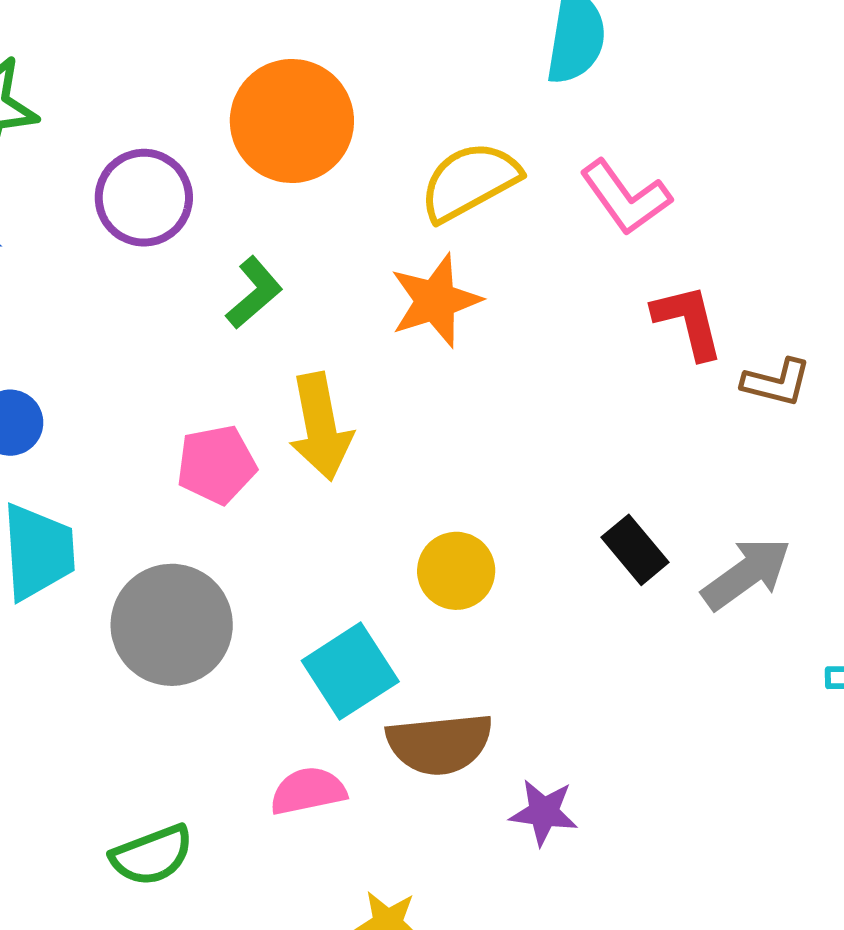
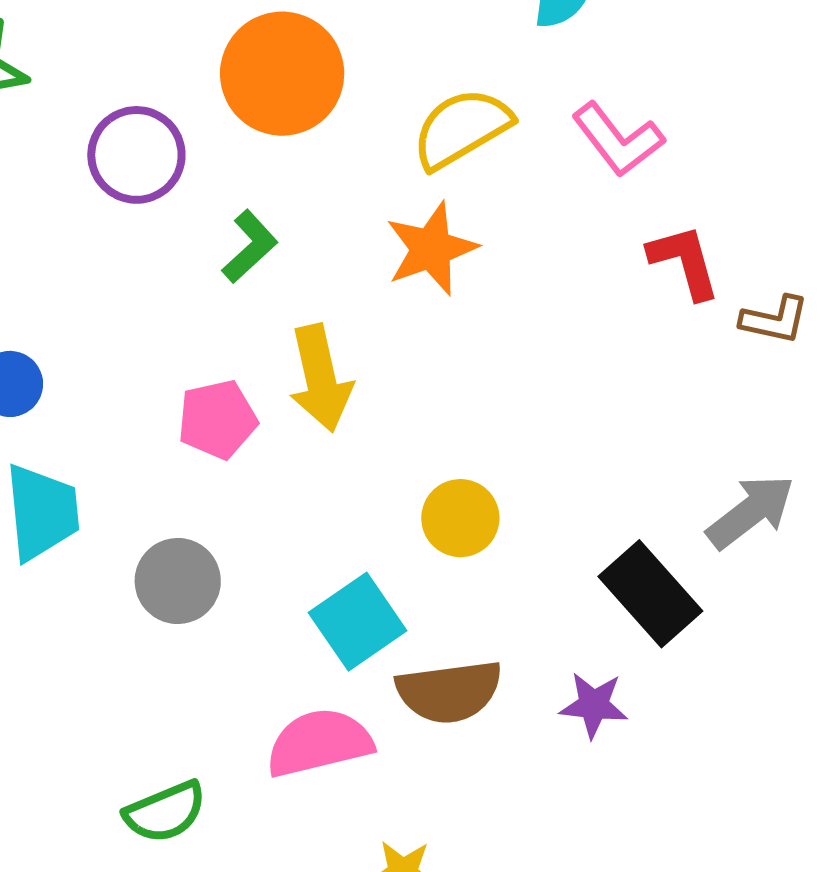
black rectangle: (635, 550) -> (650, 594), moved, size x1.5
gray circle: (172, 625) -> (178, 581), size x0.7
pink semicircle: (308, 791) -> (319, 743), size x1.4
purple star: (544, 812) -> (594, 705), moved

